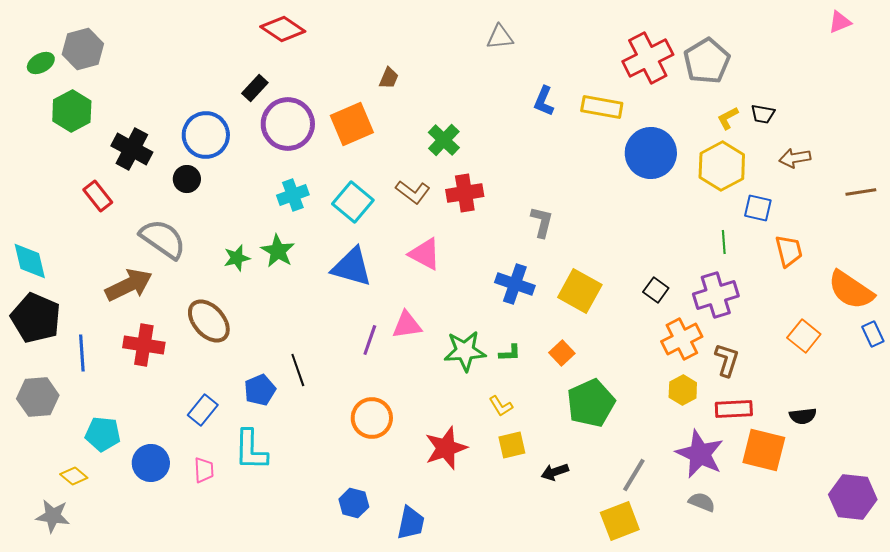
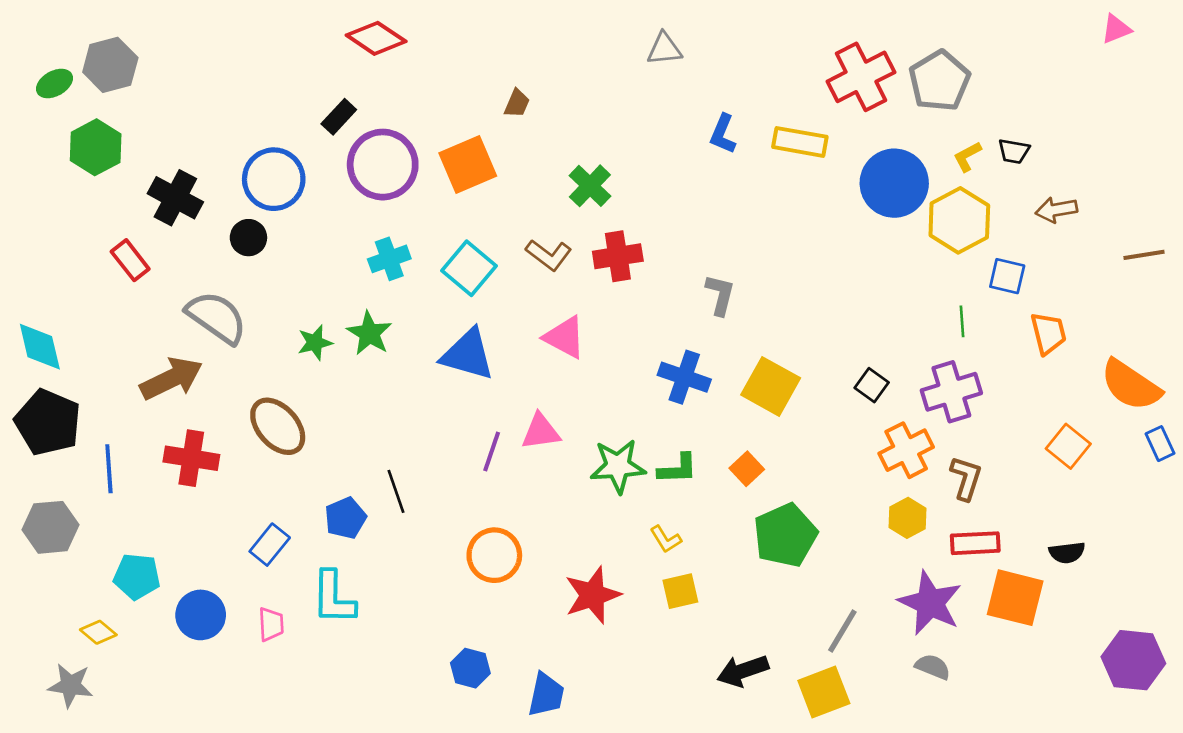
blue circle: (651, 153) -> (894, 183), moved
green L-shape: (510, 353) -> (678, 469), size x1.4
black arrow: (555, 472) -> (743, 671), moved, size x1.4

